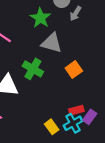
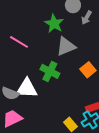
gray triangle: (52, 43) -> (66, 46), turned -35

